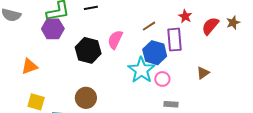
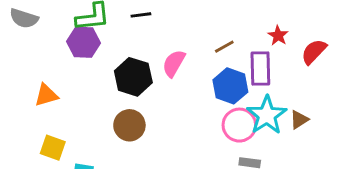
cyan star: (141, 70) -> (267, 115), moved
pink circle: (162, 79) -> (239, 125), size x1.5
brown circle: (86, 98) -> (129, 125), moved

